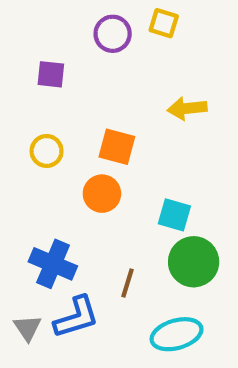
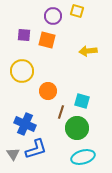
orange square: (117, 147) -> (47, 40), moved
yellow circle: (47, 151) -> (22, 71), size x1.5
green circle: (194, 262) -> (77, 128), moved
brown line: (128, 283) -> (61, 112), moved

